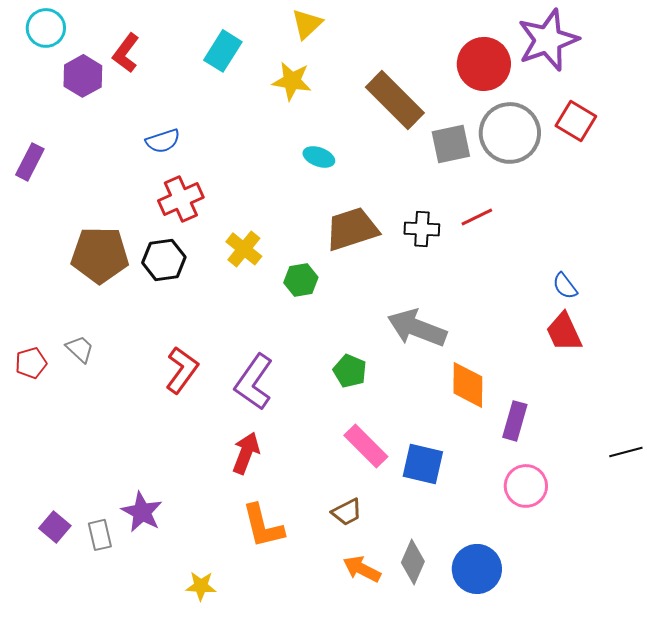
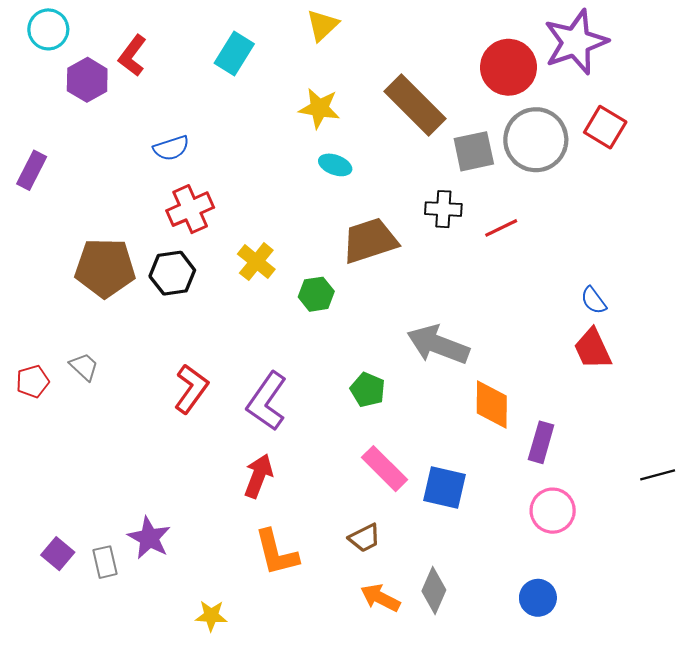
yellow star: (292, 81) -> (319, 108), moved
black cross: (422, 229) -> (443, 209), moved
blue circle: (477, 569) -> (538, 598), moved, size x0.7

